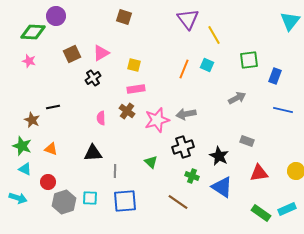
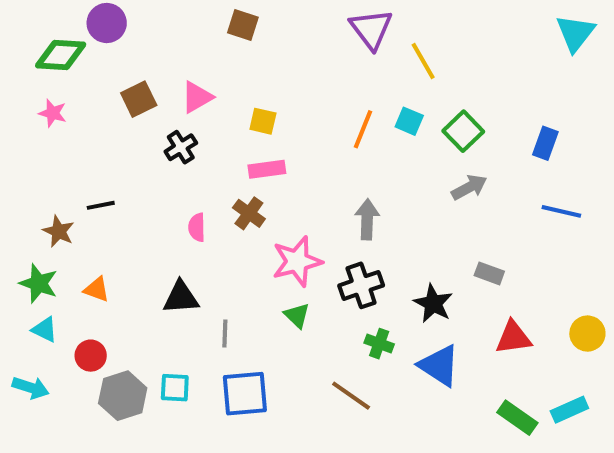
green square: (249, 60) -> (463, 131), moved, turned -36
gray arrow: (186, 114) -> (367, 219), turned 102
pink star: (157, 120) -> (297, 261), moved

